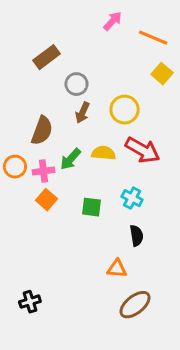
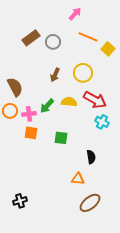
orange line: (153, 38) -> (88, 37), moved
gray circle: (76, 84) -> (53, 42), moved
brown semicircle: (42, 131) -> (15, 87), moved, turned -48
cyan cross: (132, 198) -> (102, 122), moved
orange square: (46, 200) -> (31, 133), turned -32

